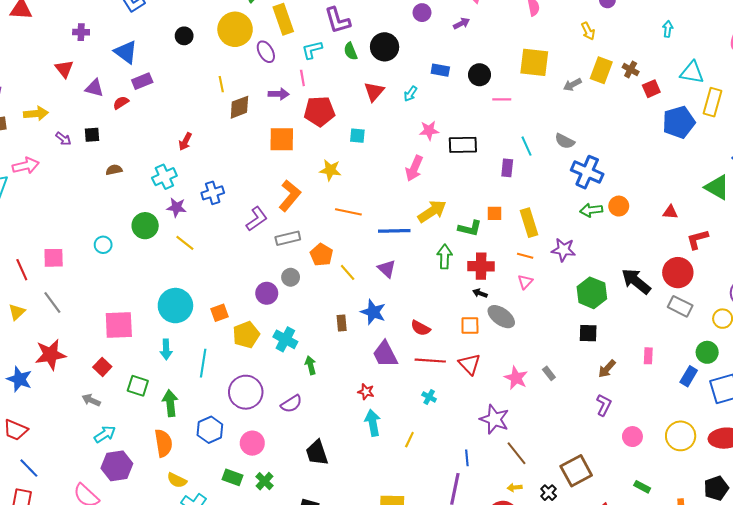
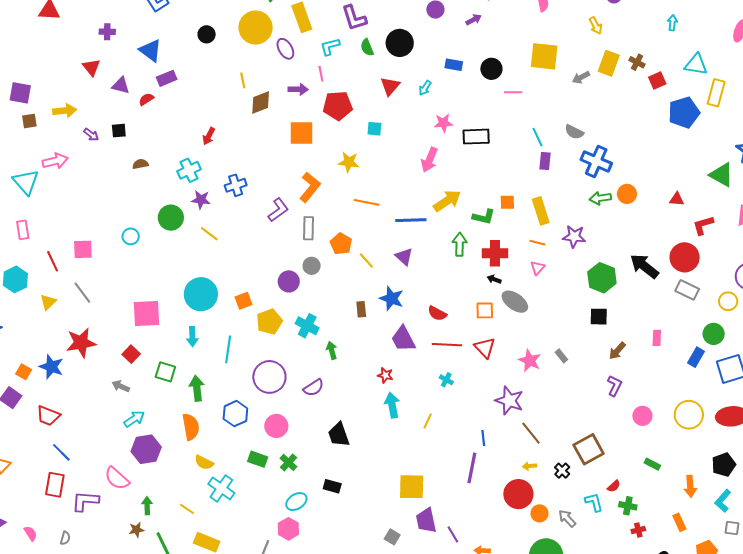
purple rectangle: (507, 168) -> (545, 161), moved
gray rectangle: (288, 238) -> (308, 228), turned -75

